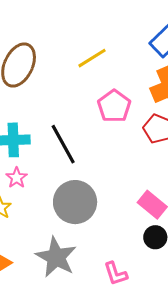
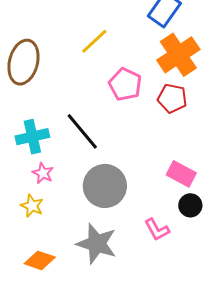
pink L-shape: (115, 274) -> (157, 230), moved

